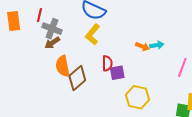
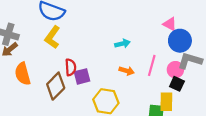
orange arrow: (143, 46) -> (127, 71), moved
brown diamond: (77, 78) -> (56, 86), moved

